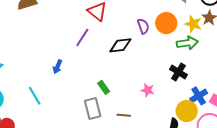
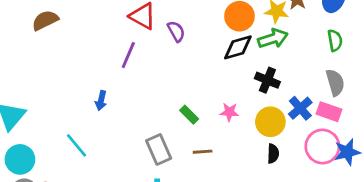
purple semicircle: (143, 26) -> (176, 31), moved
black diamond: (120, 45) -> (238, 47), moved
green rectangle: (104, 87) -> (189, 115), moved
yellow circle: (187, 111) -> (270, 122), moved

